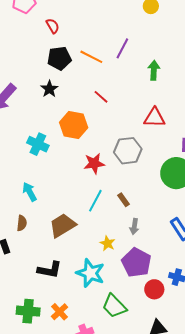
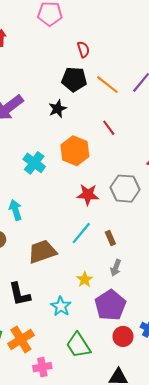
red semicircle: (53, 26) -> (83, 49), moved
black L-shape: (50, 270) -> (20, 294), turned 55
cyan star: (90, 273) -> (61, 306), size x0.7
orange cross: (59, 312) -> (21, 339), size x1.4

